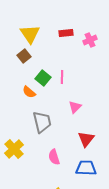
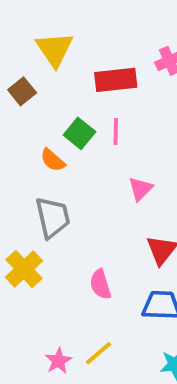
red rectangle: (66, 33) -> (116, 80), moved, size x1.5
brown square: (24, 56) -> (22, 91), moved
gray trapezoid: (42, 122) -> (53, 217), moved

